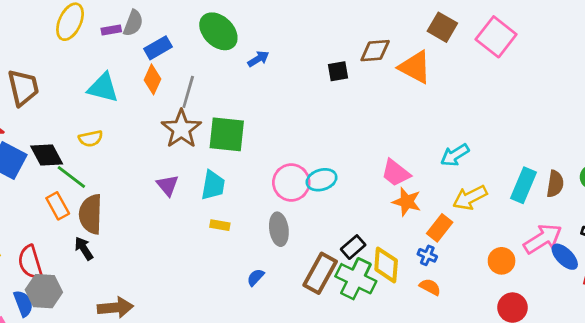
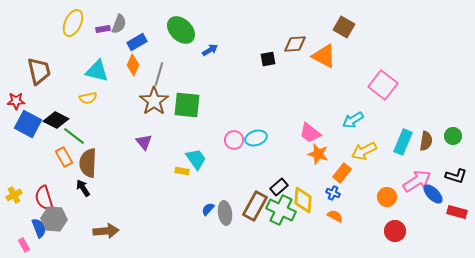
pink square: (496, 37) -> (383, 85), moved
yellow semicircle: (91, 139) -> (88, 98), moved
black diamond: (47, 155) -> (56, 120), turned -35
pink circle: (291, 182) -> (234, 140), size x0.7
cyan trapezoid: (213, 185) -> (196, 159), moved, turned -45
gray ellipse: (279, 229) -> (225, 213), moved

